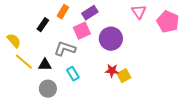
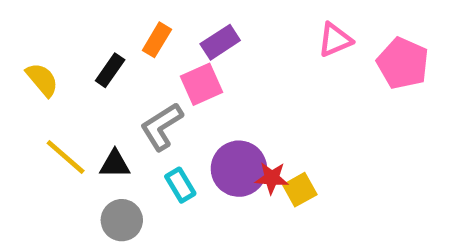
pink triangle: (139, 12) -> (335, 40), turned 42
purple circle: (111, 39) -> (239, 169), moved
yellow semicircle: (14, 41) -> (42, 80), moved
gray L-shape: (65, 49) -> (162, 126), turned -50

